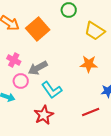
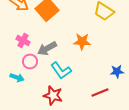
orange star: (89, 64) -> (82, 41), moved
red star: (44, 115) -> (53, 95), turned -30

